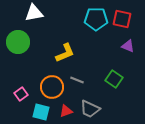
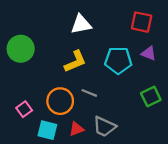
white triangle: (34, 13) -> (81, 24), moved
cyan pentagon: (96, 19) -> (118, 60), moved
green square: (114, 79) -> (151, 96), moved, turned 30

